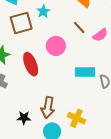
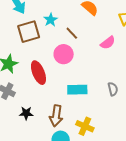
brown line: (79, 27) -> (72, 33), moved
cyan rectangle: (85, 72) -> (77, 90), moved
black star: (24, 118) -> (26, 113), moved

